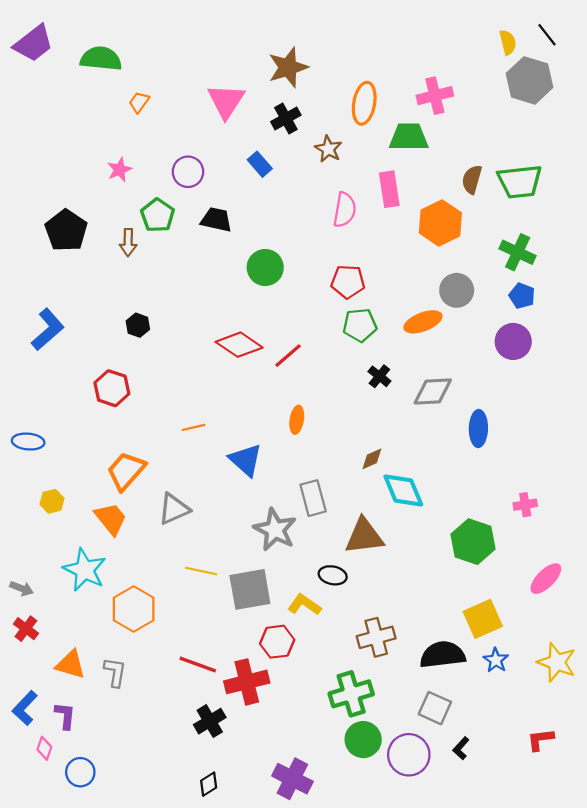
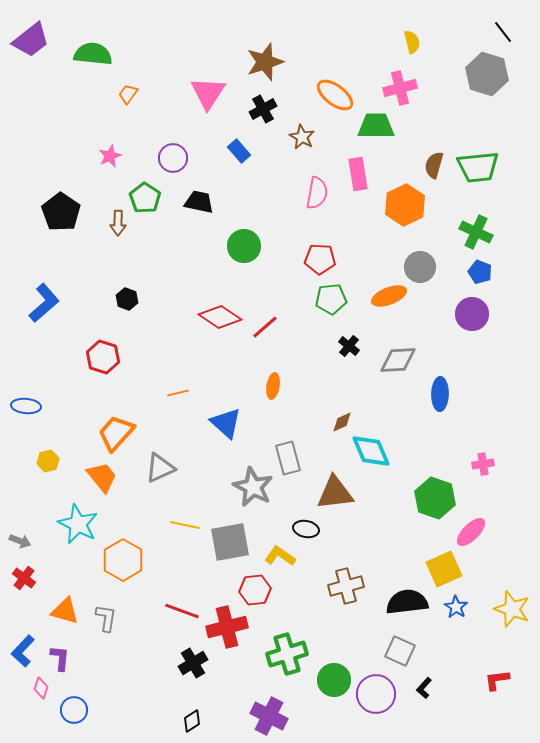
yellow semicircle: (508, 42) -> (412, 42), moved
orange ellipse: (364, 103) -> (335, 95), turned -63
pink ellipse: (546, 579) -> (471, 532), moved
green cross: (351, 694) -> (287, 654), moved

